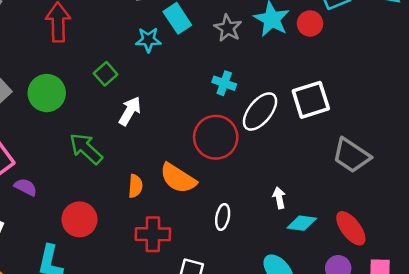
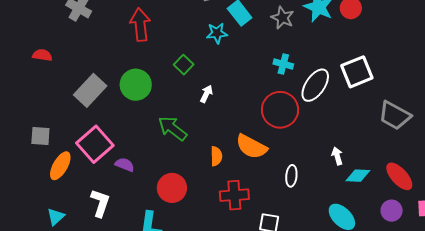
white arrow: (130, 111) -> (206, 94), size x0.7

